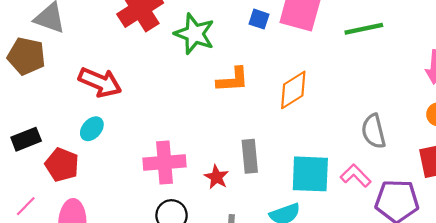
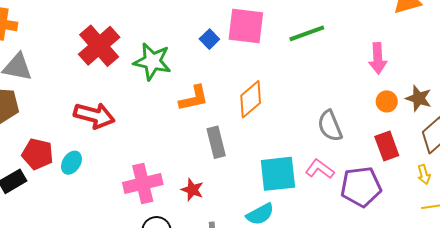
blue square: (259, 19) -> (209, 39), turned 36
red arrow: (100, 82) -> (94, 115), moved
gray rectangle: (250, 156) -> (216, 142), moved
red pentagon: (62, 165) -> (38, 154), moved

